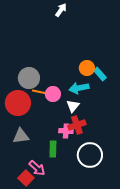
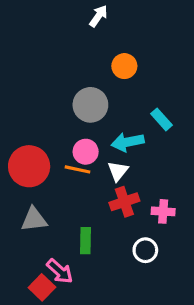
orange circle: (87, 68) -> (124, 66), moved
gray circle: (29, 78) -> (90, 105), moved
orange line: (40, 92) -> (78, 169), moved
pink cross: (66, 131) -> (163, 211), moved
white circle: (90, 155) -> (145, 250), size x0.6

